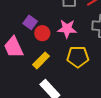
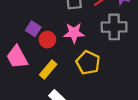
yellow pentagon: (78, 57) -> (88, 63), turned 30

